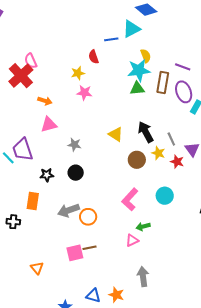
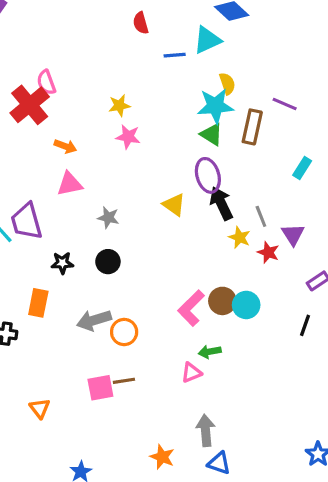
red semicircle: (94, 57) -> (141, 23), moved
green triangle: (137, 89) -> (211, 134), turned 35
purple ellipse: (184, 92) -> (208, 175), moved
brown circle: (137, 160) -> (222, 301), moved
blue triangle: (93, 296) -> (219, 463), moved

